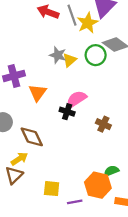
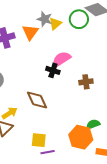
orange triangle: (38, 93) -> (30, 32), moved
brown cross: (103, 124) -> (86, 82), turned -32
brown diamond: (32, 137) -> (37, 100), moved
purple line: (75, 202) -> (48, 152), moved

